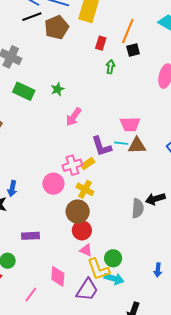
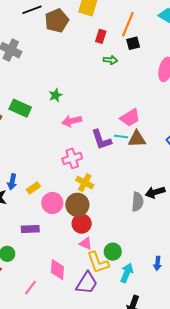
green arrow: (110, 67) -> (110, 60), turned 88
green star: (57, 89) -> (55, 95), moved
green rectangle: (24, 91) -> (20, 108), moved
pink arrow: (74, 117) -> (72, 121), moved, turned 42
pink trapezoid: (130, 124) -> (130, 118), turned -30
yellow rectangle: (88, 163) -> (33, 188), moved
pink circle: (53, 184) -> (52, 203), moved
cyan arrow: (114, 279) -> (127, 273), moved, turned -84

